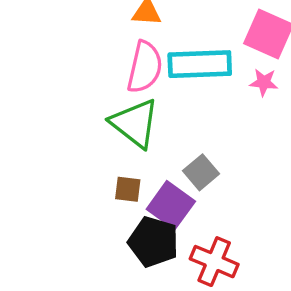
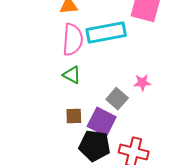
pink star: (264, 82) -> (142, 83), moved
green triangle: (135, 123) -> (72, 75), size x0.6

